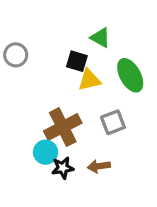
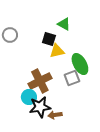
green ellipse: (130, 75) -> (80, 64), moved
brown arrow: (99, 166) -> (55, 115), moved
black star: (63, 168) -> (40, 107), size x1.5

